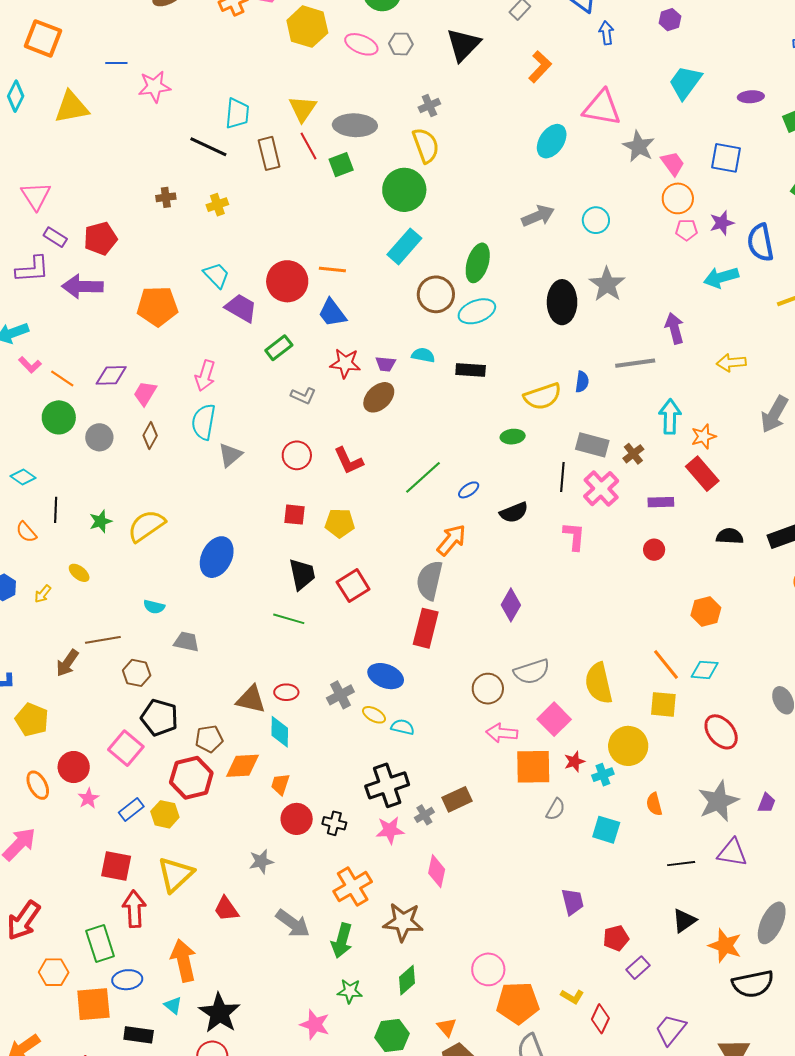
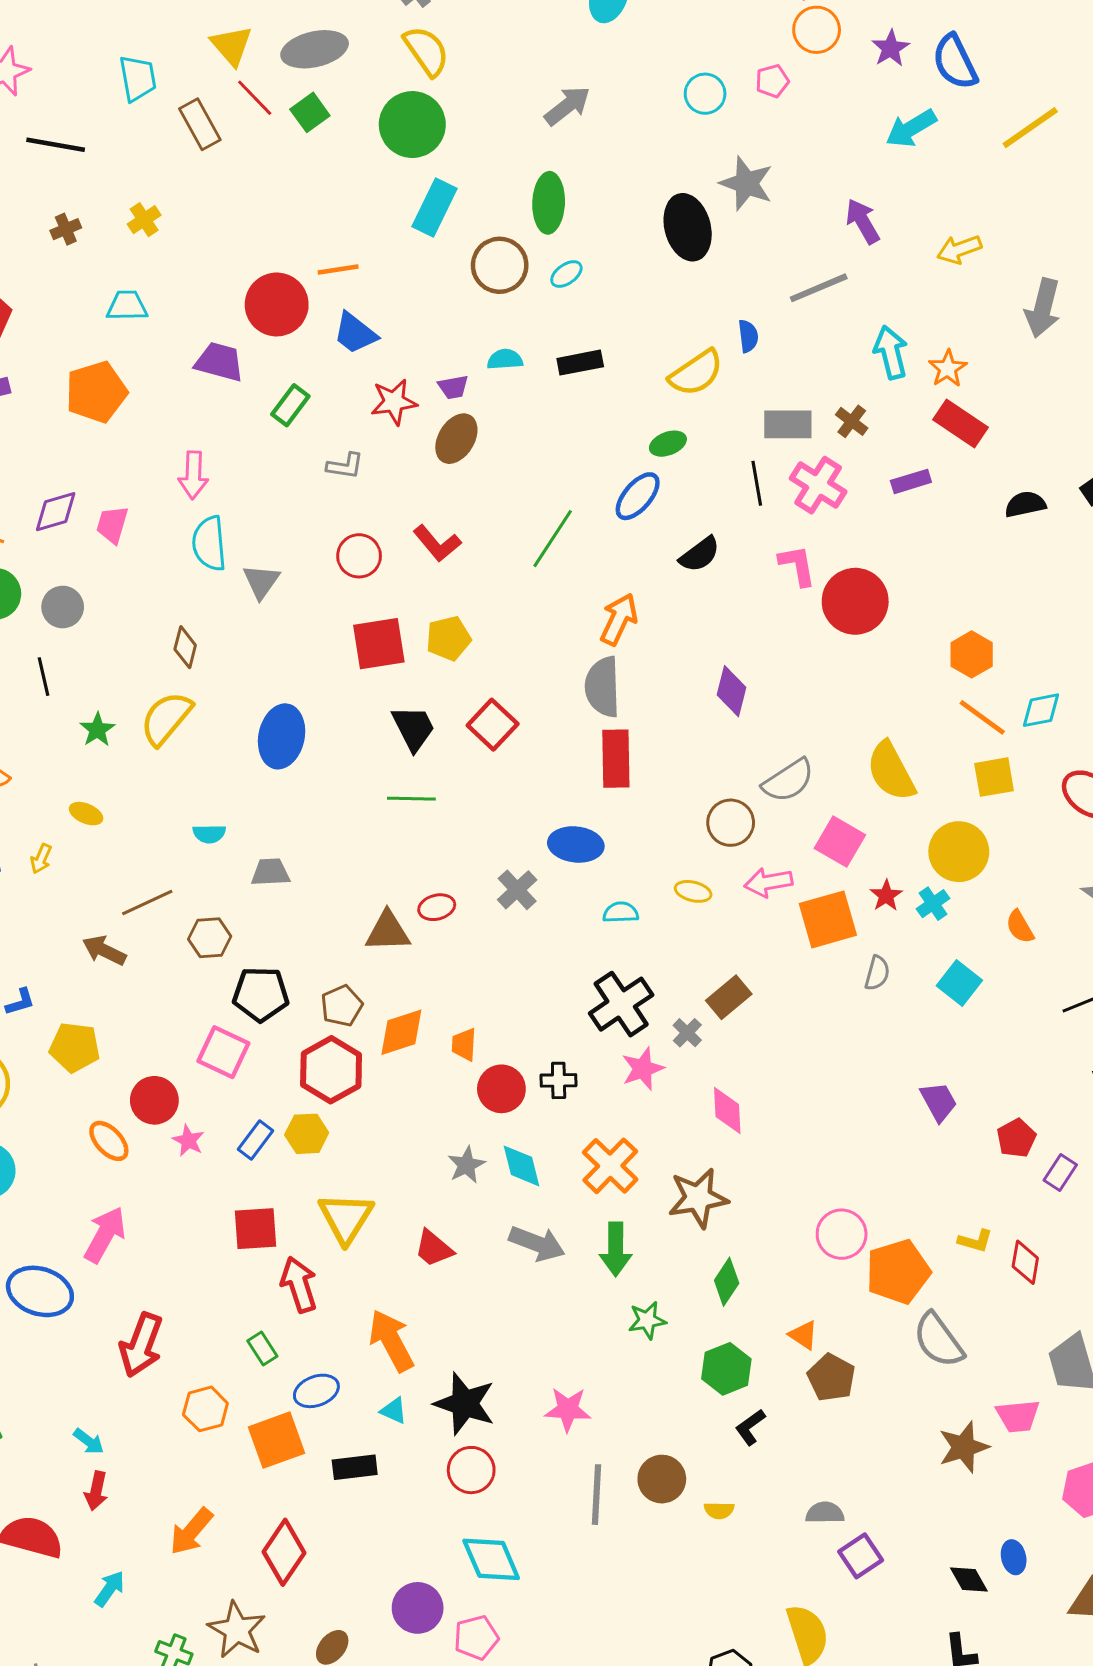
black line: (208, 147) -> (56, 145), moved
gray arrow: (538, 216) -> (567, 106), moved
pink pentagon: (686, 230) -> (772, 81), moved
cyan trapezoid: (216, 275) -> (127, 306), moved, turned -32
cyan ellipse: (477, 311) -> (566, 274), size x0.6
brown diamond: (150, 435) -> (185, 647), moved
blue ellipse: (469, 490) -> (638, 496), moved, size x1.6
black line: (56, 510) -> (44, 677), moved
red square: (294, 515) -> (379, 644), size x1.6
red circle: (654, 550) -> (855, 601), moved, size x2.0
orange hexagon: (706, 612) -> (972, 654), moved
brown arrow: (67, 663) -> (104, 950), turned 96
yellow ellipse: (374, 715) -> (693, 891), moved
cyan diamond: (280, 732) -> (521, 1166), moved
cyan square: (606, 830) -> (959, 983), turned 36
green rectangle: (100, 943) -> (262, 1349), size x0.6
pink star: (315, 1025) -> (568, 1409), moved

